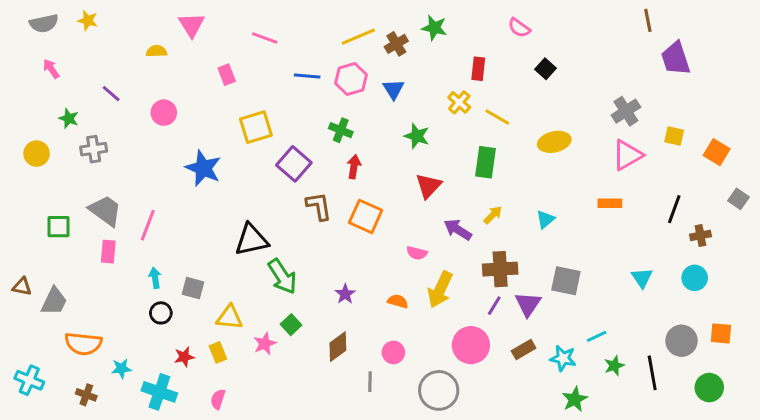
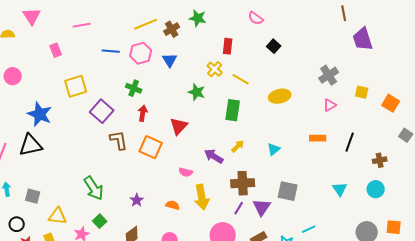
pink line: (265, 38) -> (82, 25), turned -30
green star: (417, 136) -> (197, 92), moved
pink triangle: (627, 155) -> (330, 105), size x0.6
red triangle: (428, 186) -> (179, 126), moved
black line: (674, 209) -> (350, 142), moved
black triangle: (252, 240) -> (31, 145), moved
yellow arrow: (440, 290) -> (202, 197), turned -35
black circle: (161, 313) -> (17, 224), moved

